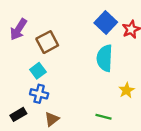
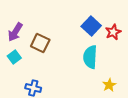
brown square: (47, 42) -> (40, 43), turned -36
cyan square: (38, 71) -> (14, 57), moved

